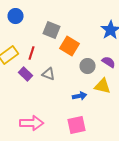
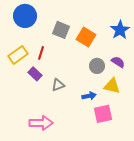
blue circle: (16, 16) -> (25, 16), size x1.5
orange square: (70, 46) -> (86, 37), moved
gray triangle: (48, 74) -> (58, 85), moved, turned -40
pink square: (76, 125) -> (103, 114), moved

